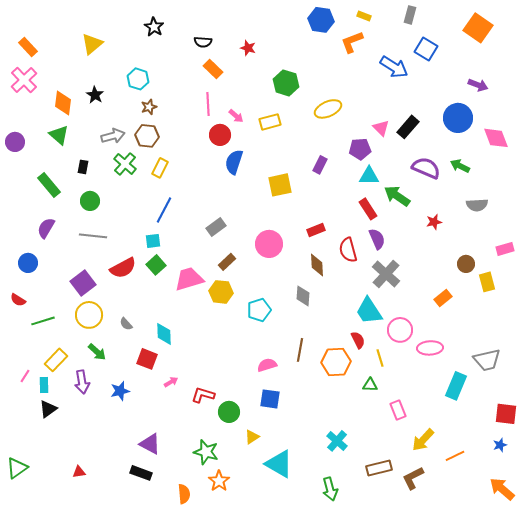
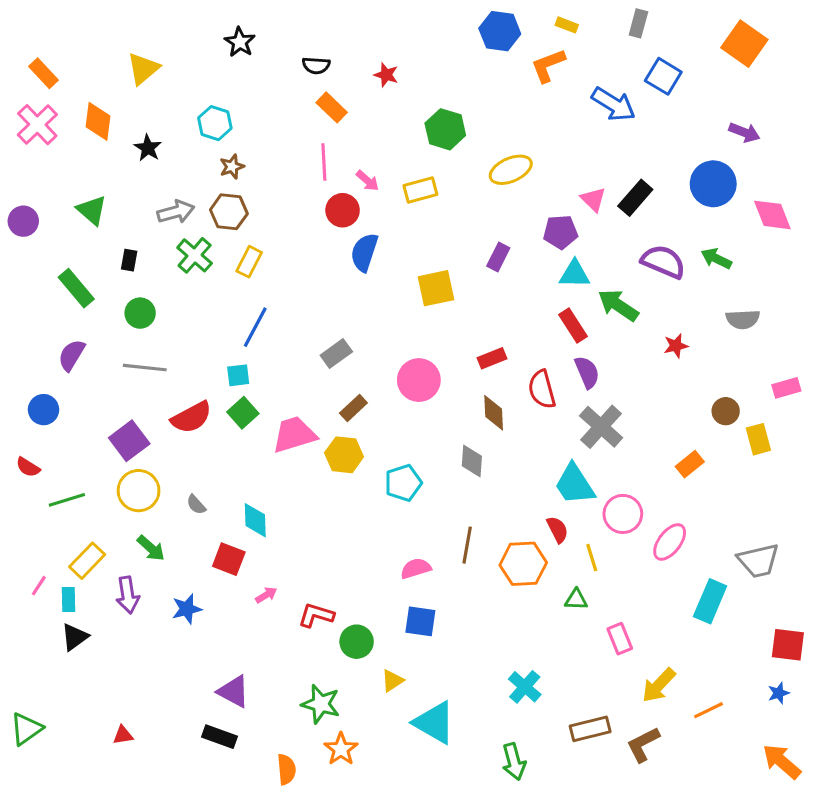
orange diamond: (63, 103) -> (98, 121), moved
pink ellipse: (430, 348) -> (670, 542), turned -50

